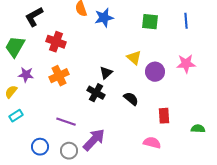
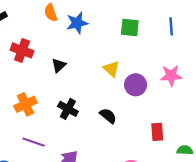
black triangle: (106, 73) -> (59, 65), moved
orange cross: (59, 76) -> (26, 104), moved
red rectangle: (164, 116) -> (157, 132), moved

